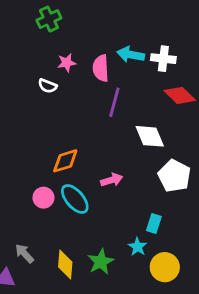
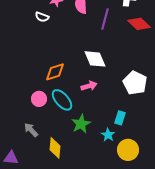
purple line: (114, 102) -> (105, 19), moved
white diamond: (150, 136) -> (95, 59), moved
gray arrow: (24, 254) -> (31, 130), moved
green star: (101, 262) -> (81, 124), moved

